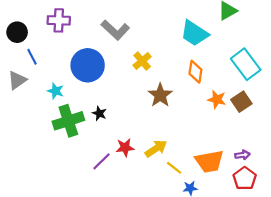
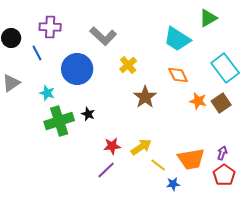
blue line: (32, 57) -> (37, 53), moved
orange diamond: (195, 72) -> (178, 75), turned -35
purple arrow: (242, 155) -> (222, 153), turned -64
purple line: (101, 161) -> (106, 170), moved

